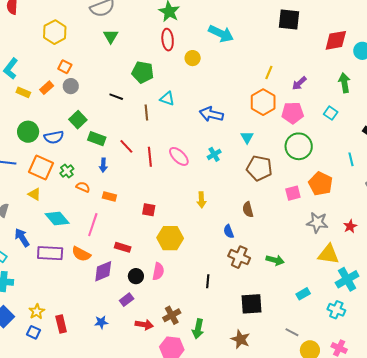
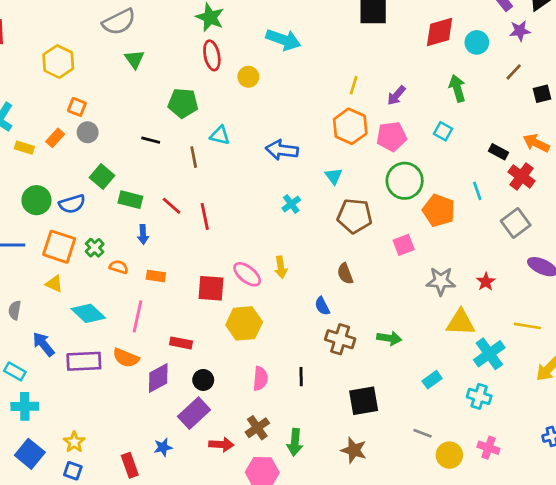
pink ellipse: (179, 156) -> (247, 274), moved
orange pentagon: (321, 184) -> (439, 210), moved
red square: (149, 210) -> (211, 288), size x1.5
pink semicircle: (158, 271) -> (260, 379), moved
purple rectangle: (127, 300) -> (194, 413), size x1.6
red rectangle: (61, 324) -> (130, 465), moved

